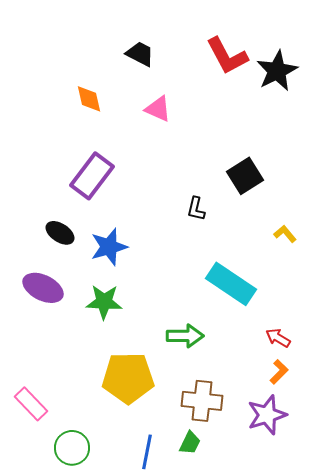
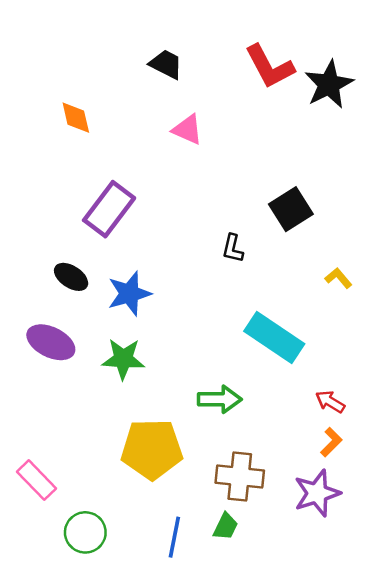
orange diamond: (89, 99) -> (76, 118), moved

